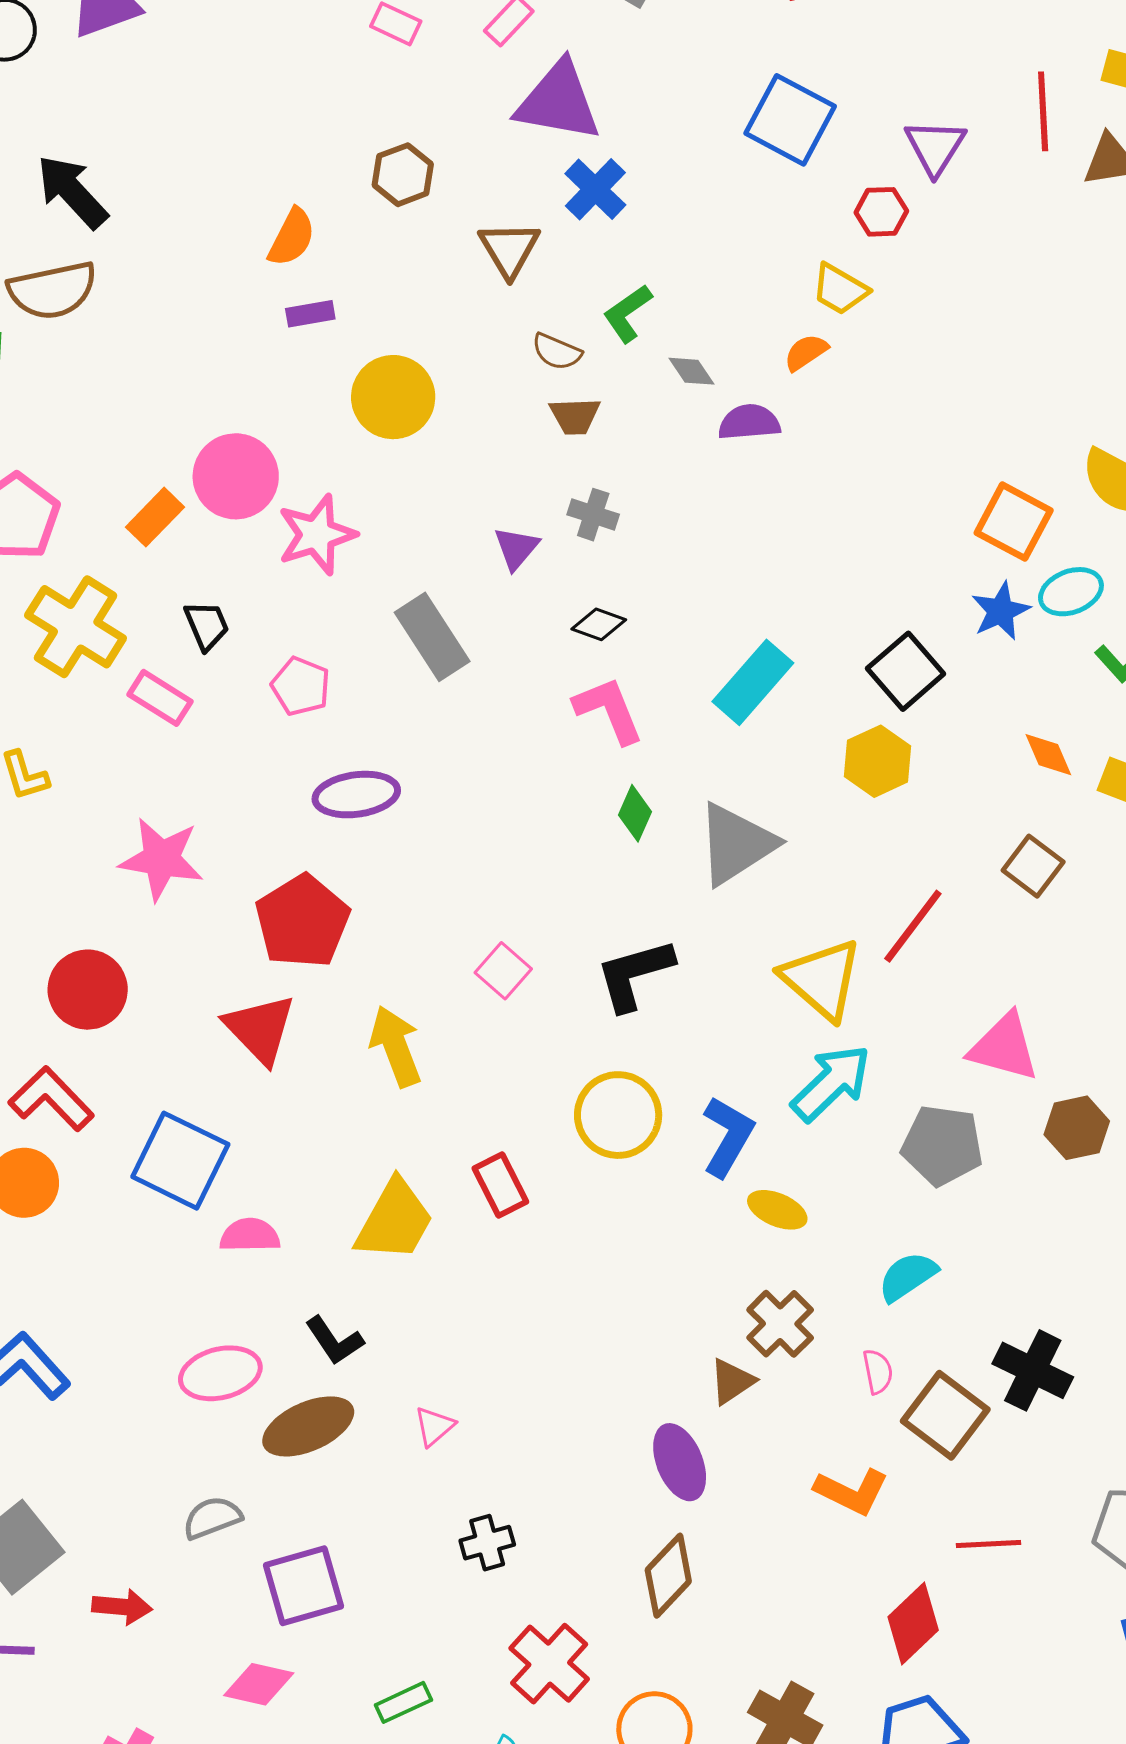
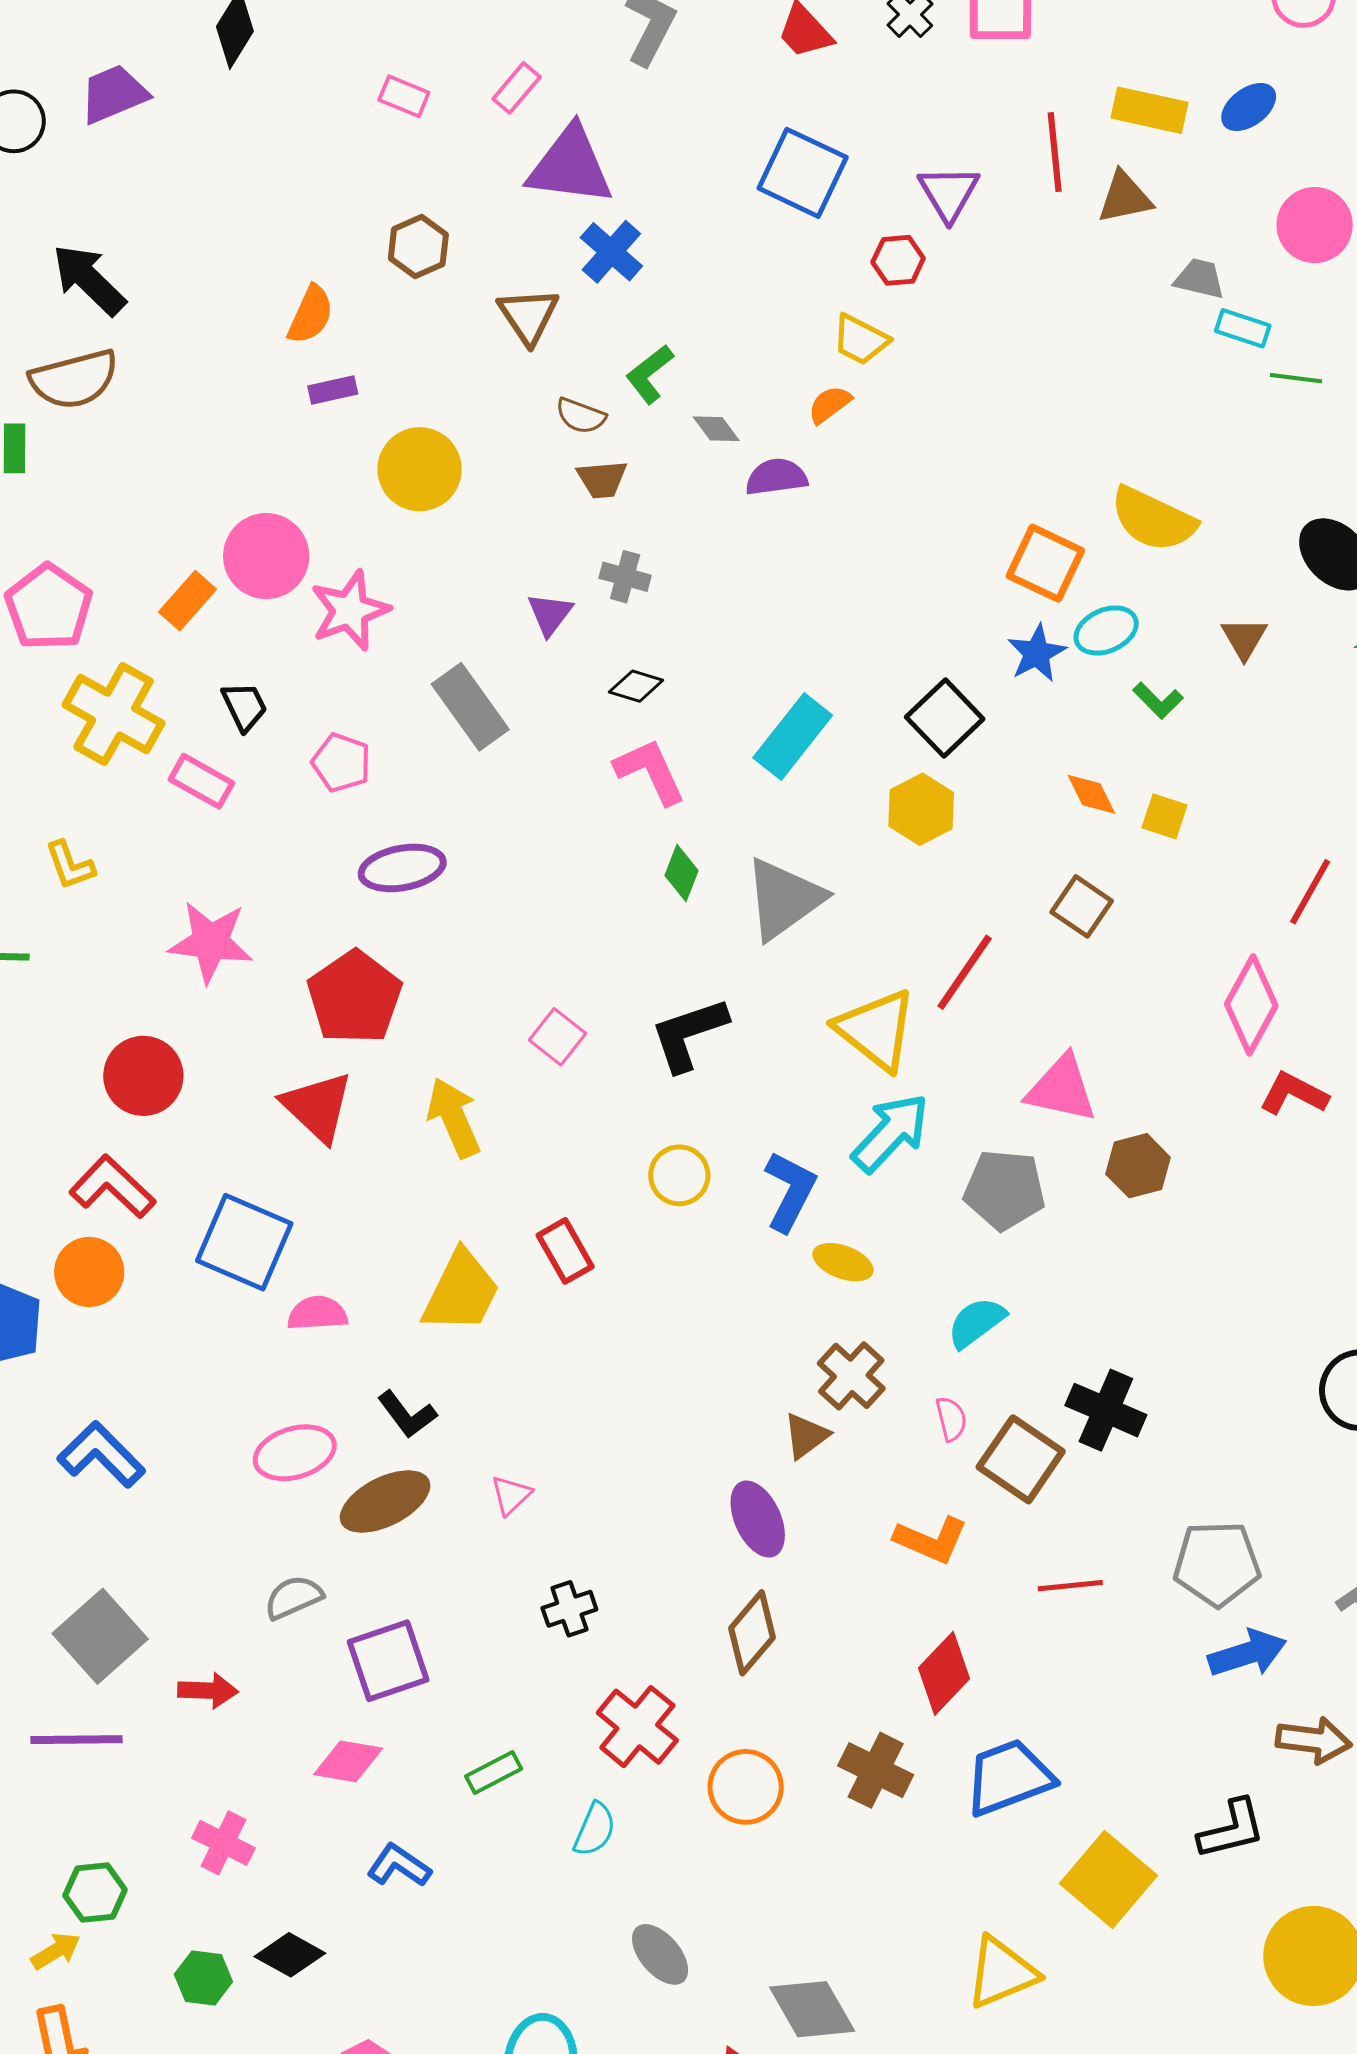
yellow circle: (618, 1115) -> (679, 1175), size x0.7
red diamond: (913, 1624) -> (944, 1673), moved

